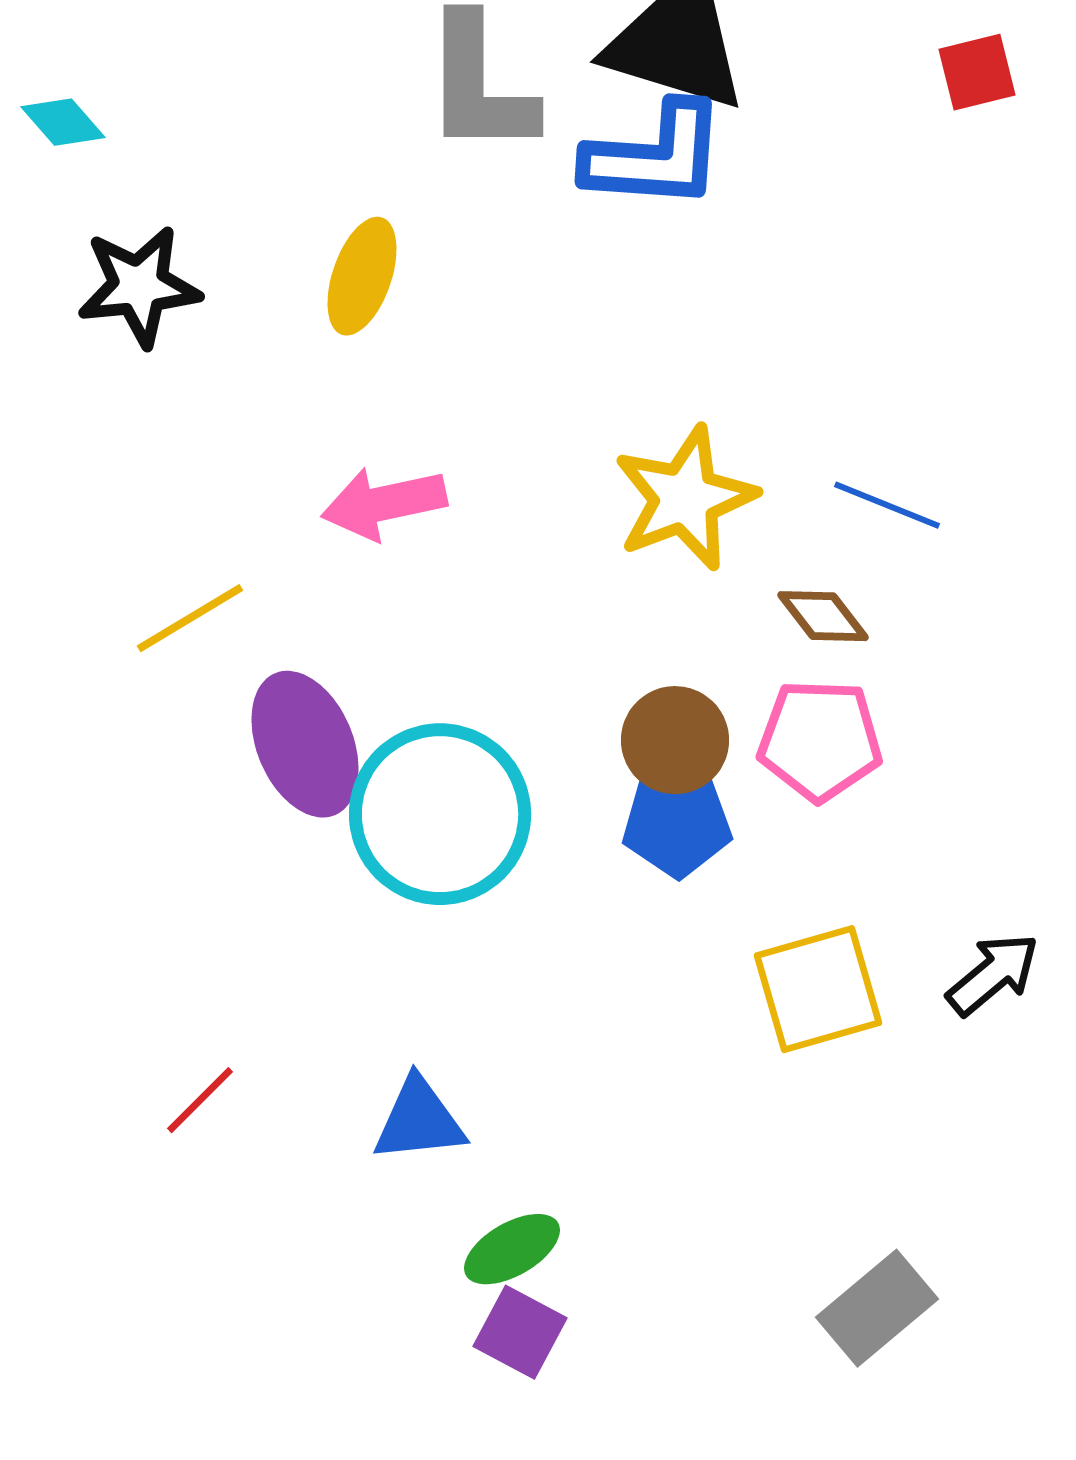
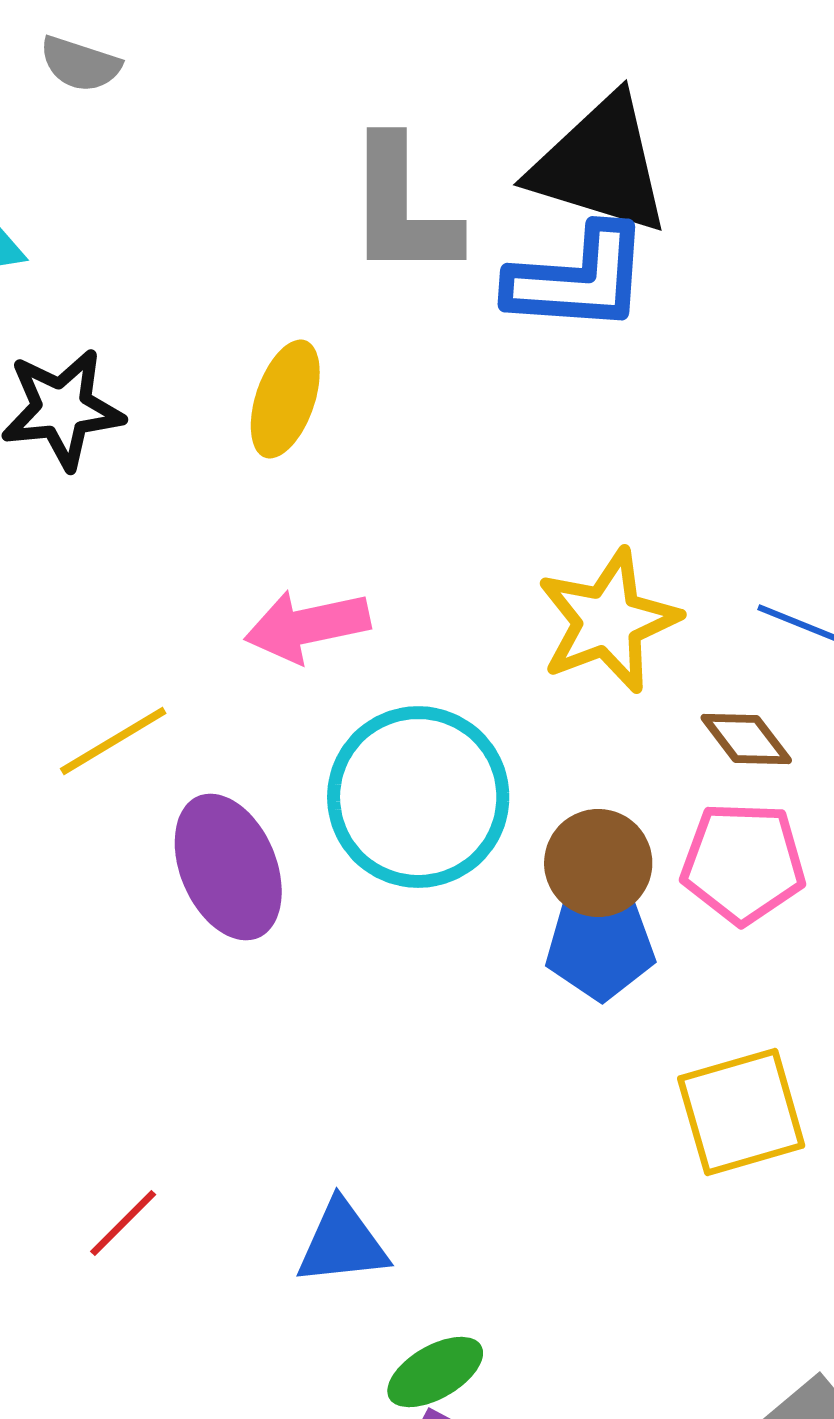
cyan circle: (440, 814) -> (418, 797), moved

